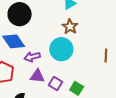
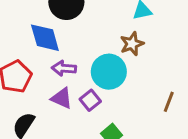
purple square: (56, 83) -> (90, 100), moved

